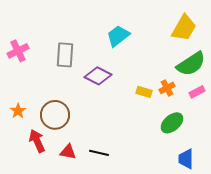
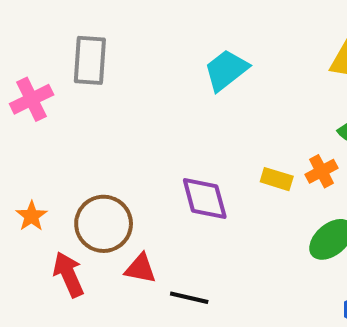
gray rectangle: (65, 55) -> (90, 60), moved
purple diamond: (98, 76) -> (205, 199), moved, turned 48
red triangle: (68, 152) -> (141, 269), moved

